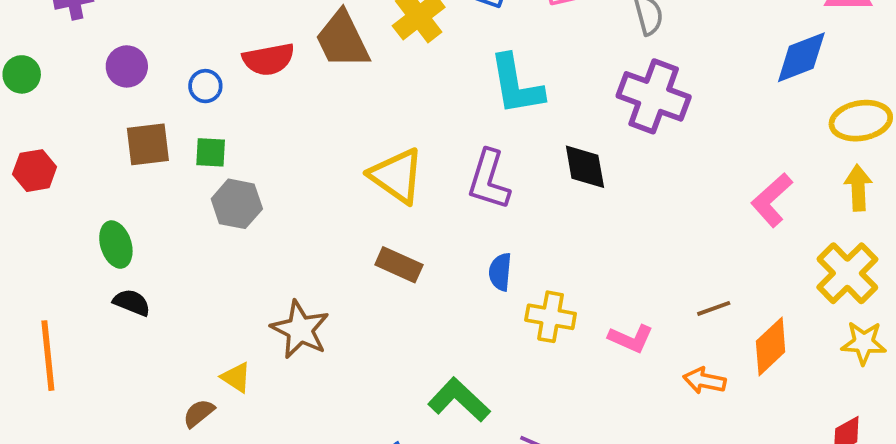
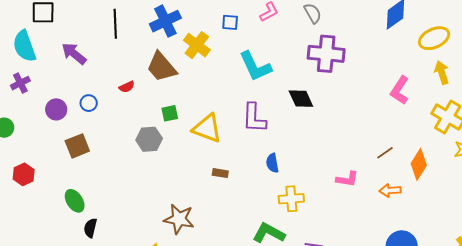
red semicircle: (269, 59) -> (127, 87), size x0.6
blue circle: (205, 86) -> (89, 103), moved
green square: (211, 152) -> (170, 113), moved
gray hexagon: (237, 204) -> (149, 139), moved
brown rectangle: (399, 265) -> (220, 173), size x0.7
black semicircle: (132, 302) -> (90, 228), turned -84
yellow cross: (551, 317) -> (291, 199), moved

